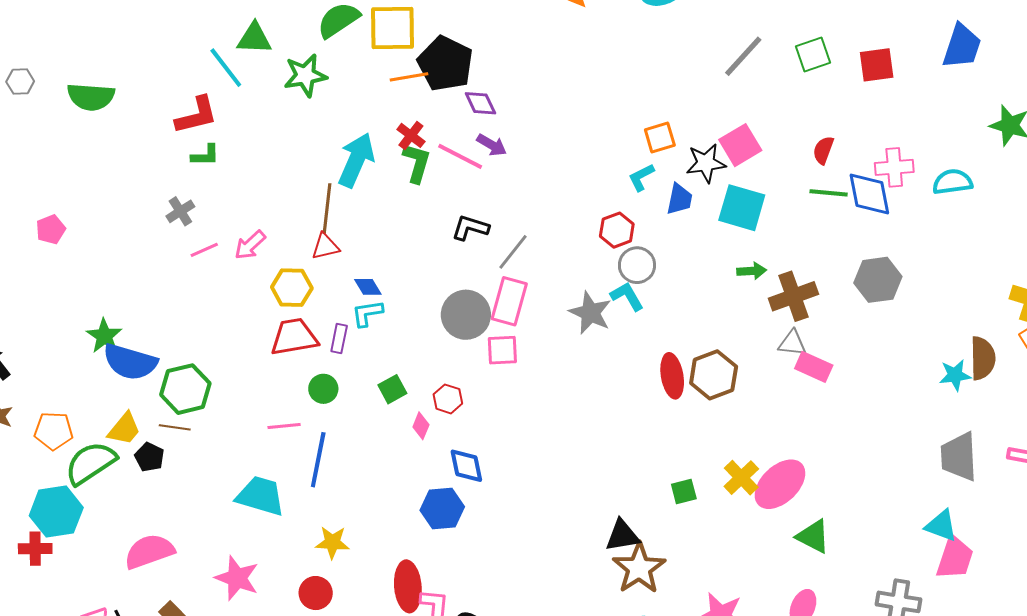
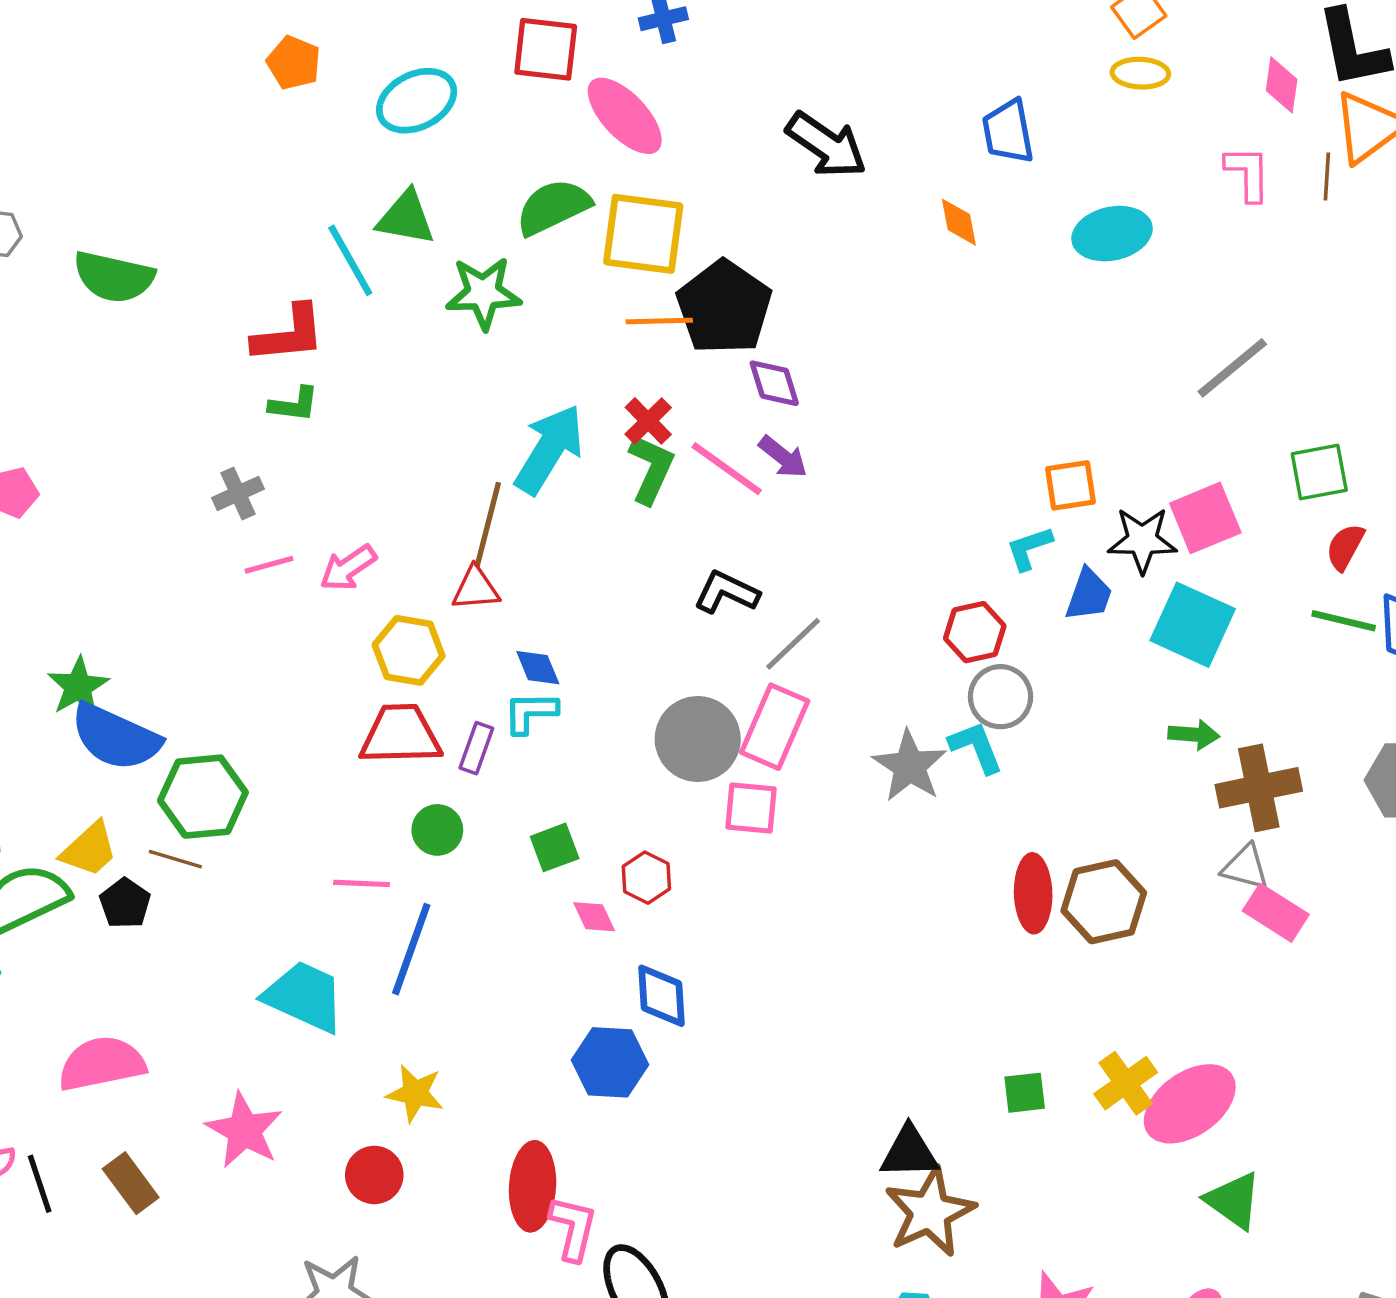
green square: (813, 54) -> (1319, 472), moved
pink diamond: (421, 426) -> (594, 917), turned -56

